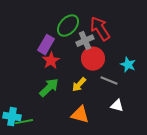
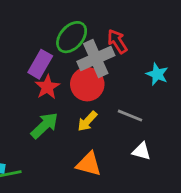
red arrow: (100, 29) -> (117, 41), size x0.7
gray cross: (85, 41) -> (96, 58), size x1.4
red circle: (93, 59) -> (87, 84), moved
cyan star: (128, 65) -> (157, 74), moved

